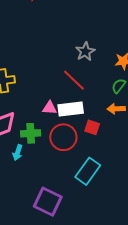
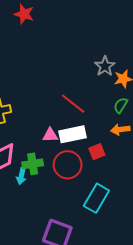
gray star: (85, 52) -> (105, 66), moved
red square: (92, 127) -> (97, 152), turned -35
cyan arrow: (18, 153) -> (21, 176), moved

